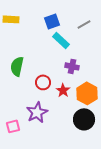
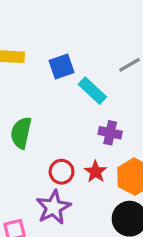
blue square: (52, 21) -> (62, 66), moved
red circle: (43, 82) -> (62, 172), moved

